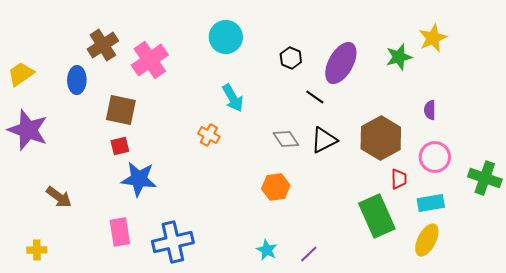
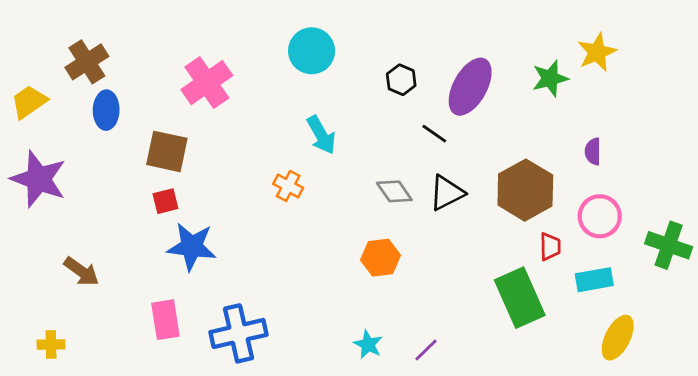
brown cross: (103, 45) -> (87, 62), moved
yellow ellipse: (427, 240) -> (618, 338), moved

